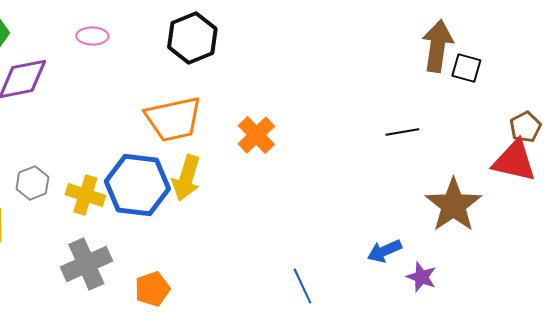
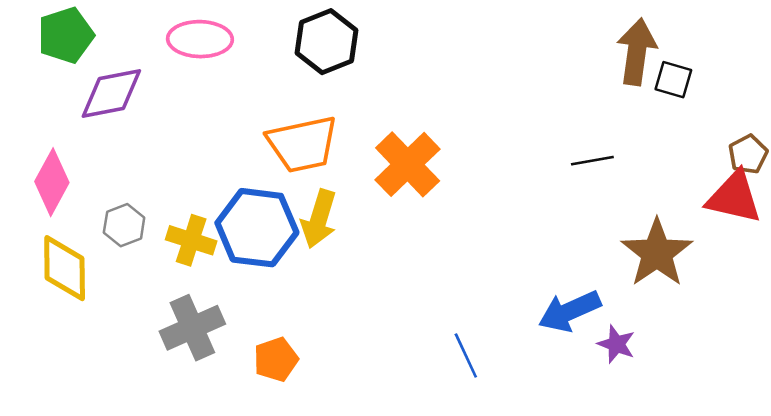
pink ellipse: (92, 36) -> (200, 39), size x1.6
orange cross: (256, 135) -> (408, 164), size x1.4
blue arrow: (384, 251) -> (570, 311), size x1.4

